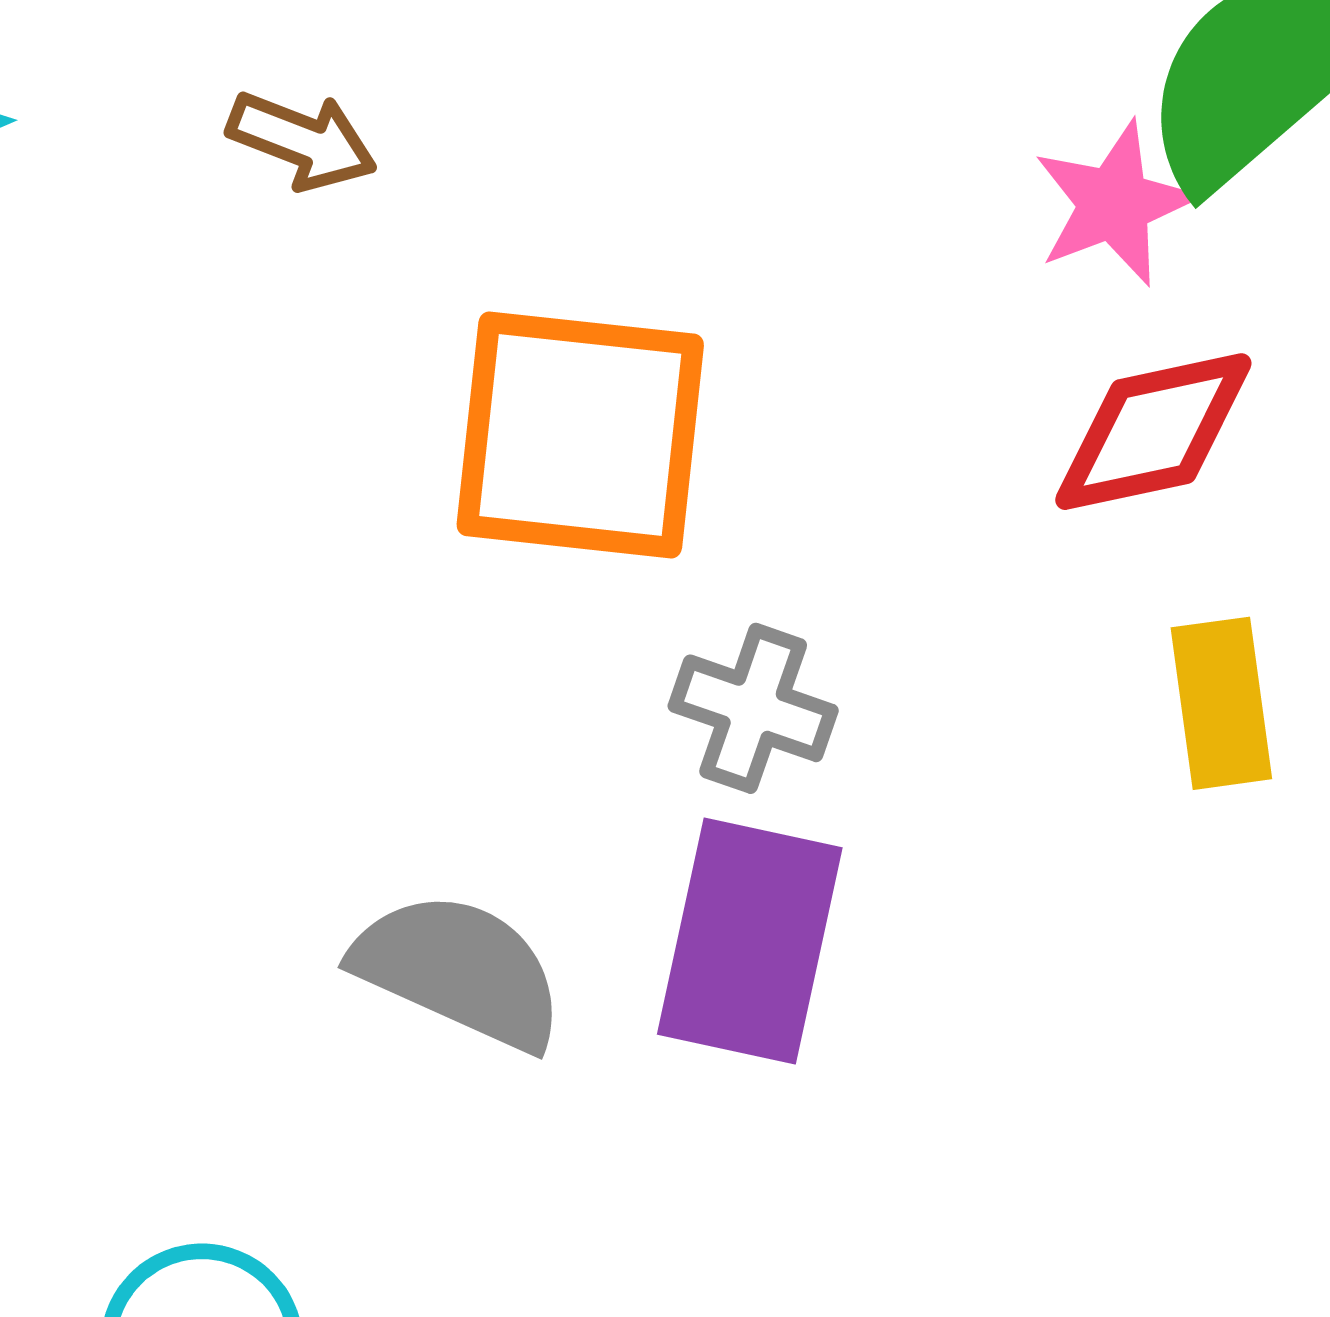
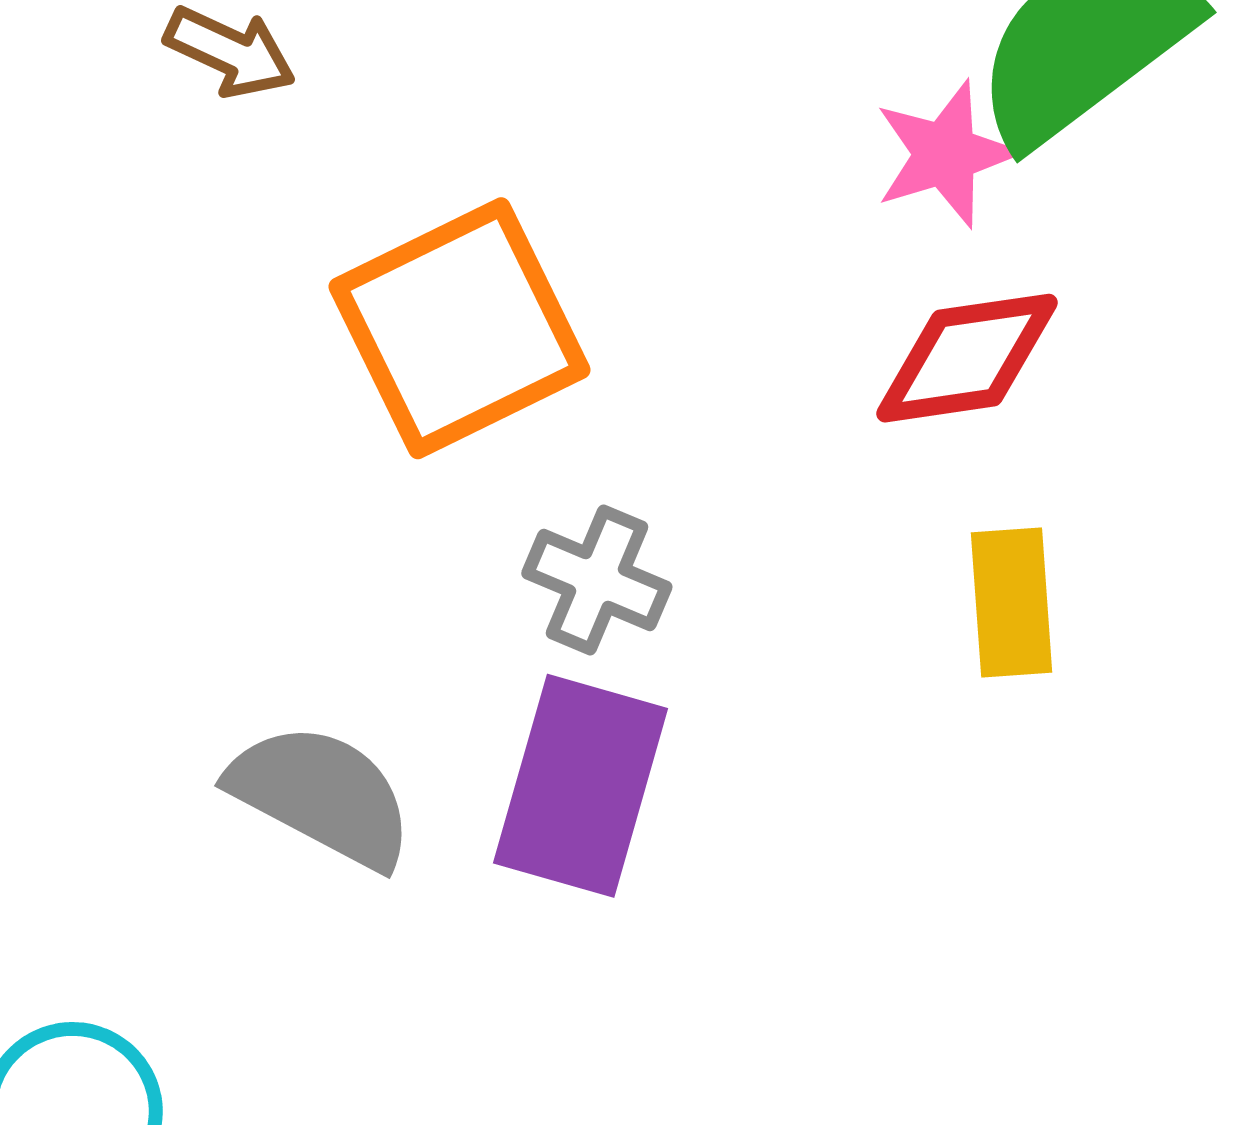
orange square: (580, 435) -> (460, 328), turned -36

